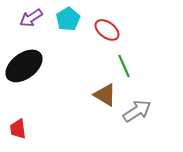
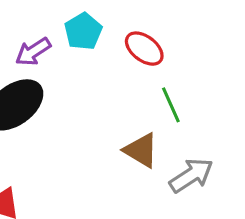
purple arrow: (31, 18) -> (33, 52), moved

